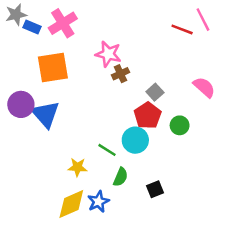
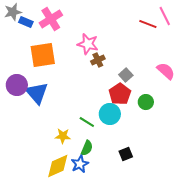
green semicircle: (121, 177) -> (87, 148), moved

